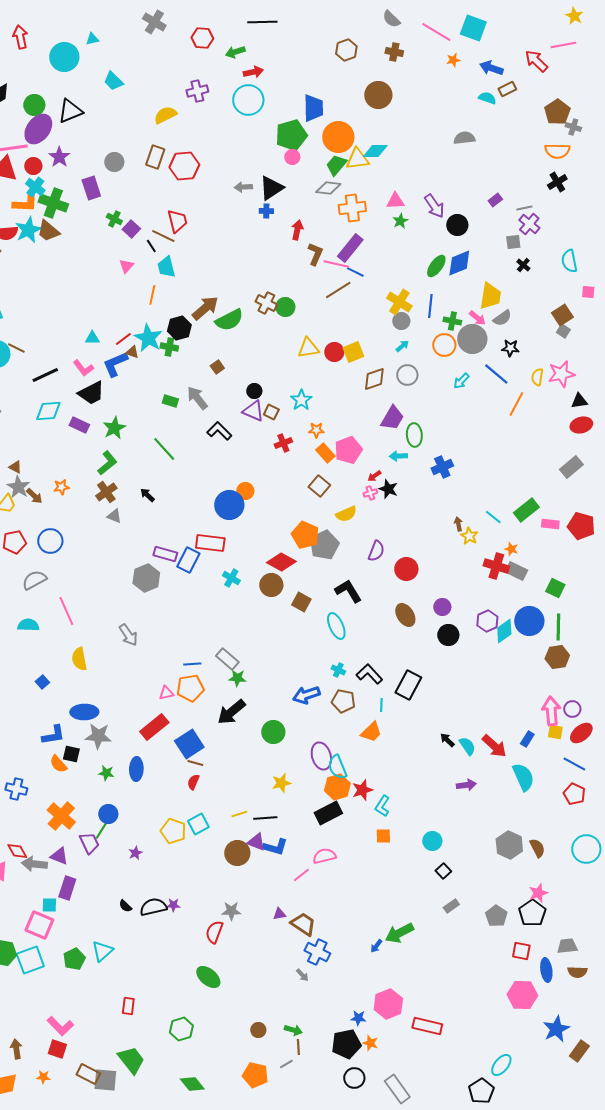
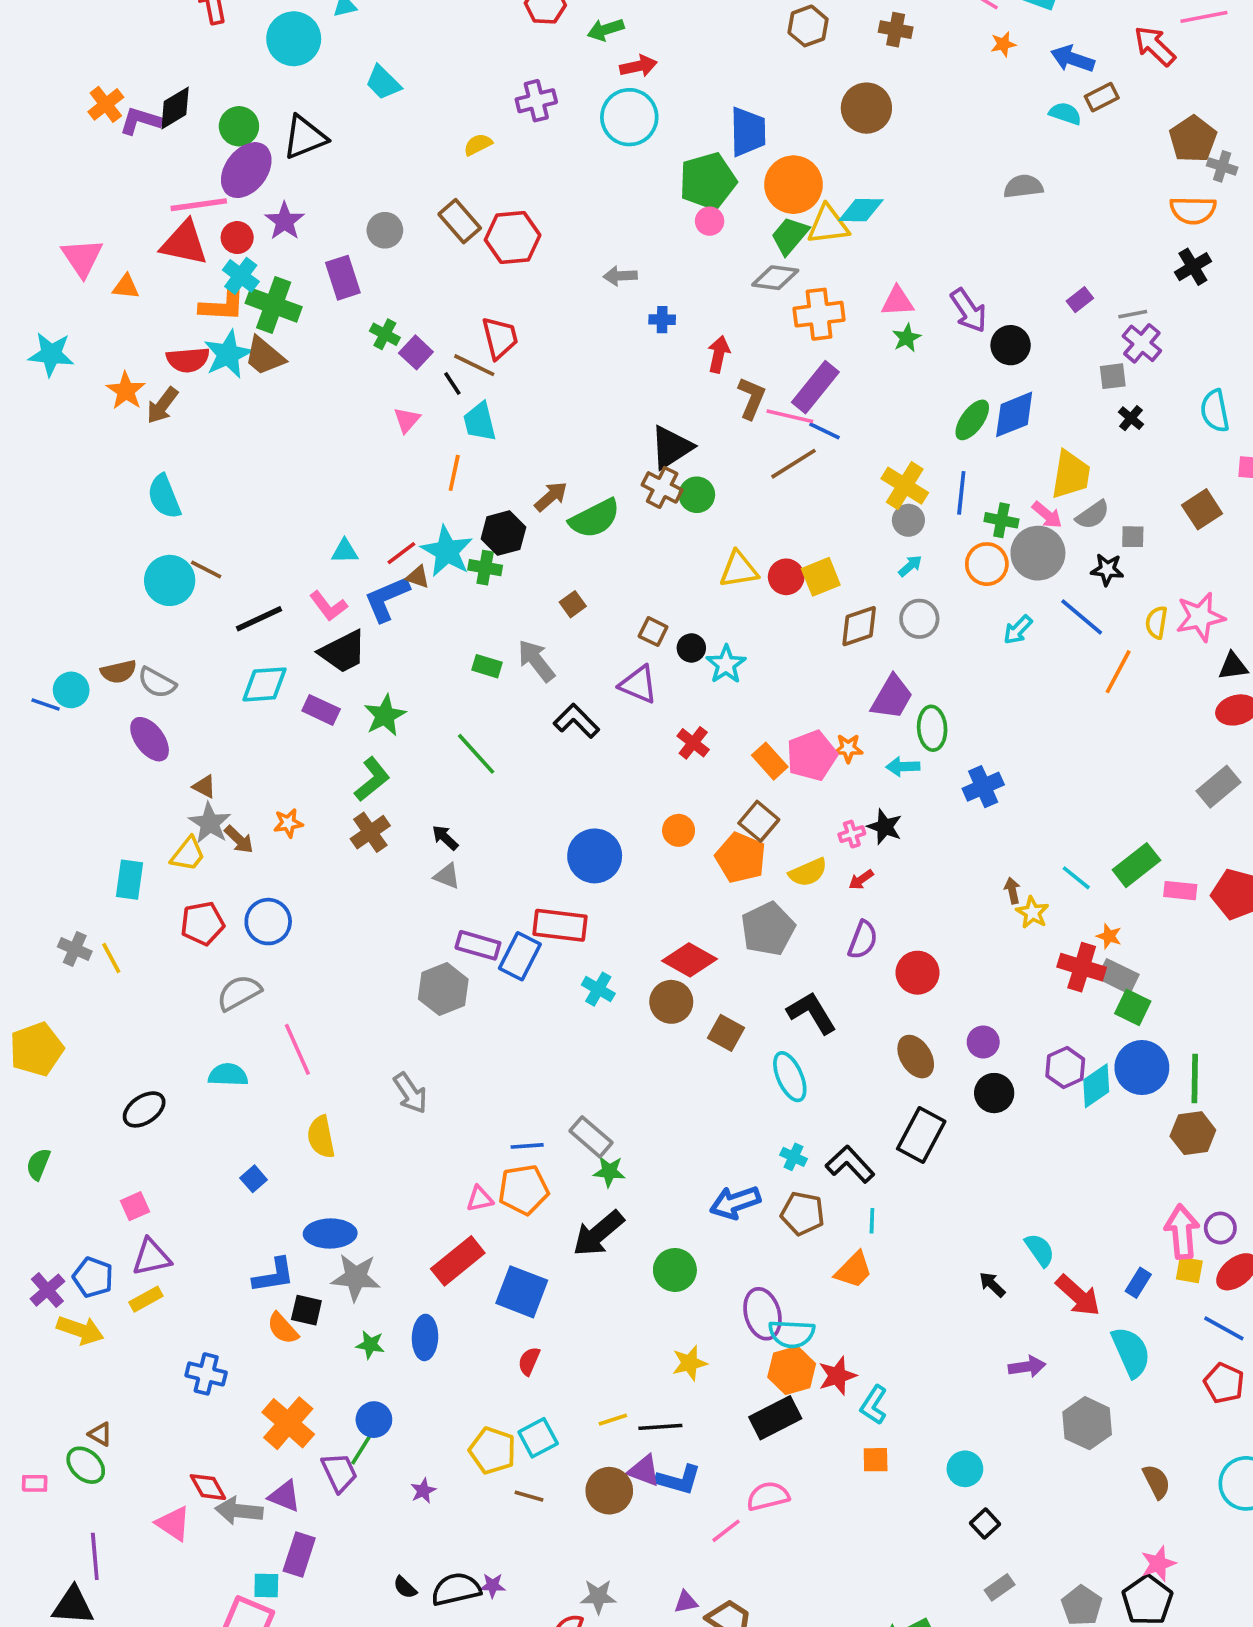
yellow semicircle: (165, 115) -> (478, 145), size x0.7
brown rectangle: (155, 157) -> (460, 221), turned -60
black triangle: (271, 188) -> (671, 447), moved
brown arrow: (205, 308) -> (551, 497), size x0.7
gray square: (563, 331) -> (1133, 537), moved, turned -32
black circle: (254, 391) -> (691, 648), moved
brown square: (271, 412) -> (653, 632), moved
orange star: (316, 430) -> (848, 748), moved
red cross: (283, 443) -> (693, 743), turned -30
red arrow: (374, 476) -> (861, 880), moved
orange circle: (245, 491) -> (679, 830), moved
gray triangle: (114, 516) -> (447, 876), moved
orange pentagon: (305, 535) -> (741, 858), moved
green square: (555, 588) -> (1133, 1007), moved
black rectangle: (408, 685) -> (921, 1135), moved
blue square: (189, 744) -> (522, 1292), turned -36
cyan semicircle: (467, 746) -> (1040, 1250), moved
brown line: (195, 763) -> (529, 1496), moved
cyan semicircle: (337, 767) -> (792, 1334), turned -65
gray hexagon: (509, 845) -> (1087, 1423), moved

